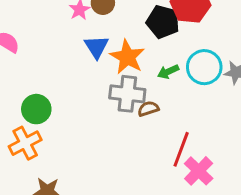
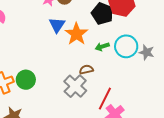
gray cross: (127, 94) -> (75, 86), moved, turned 30
green circle: (36, 109) -> (26, 80), moved

